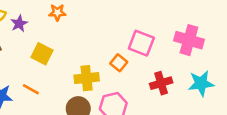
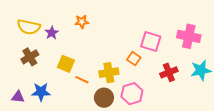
yellow square: (42, 54) -> (66, 64), moved
orange line: (31, 89) -> (82, 80), moved

